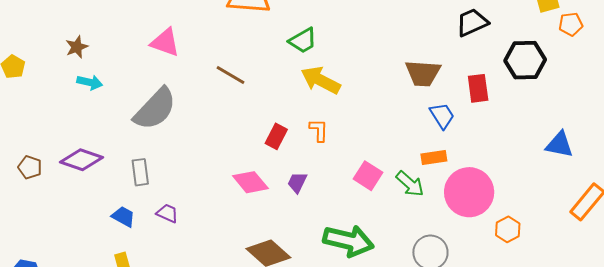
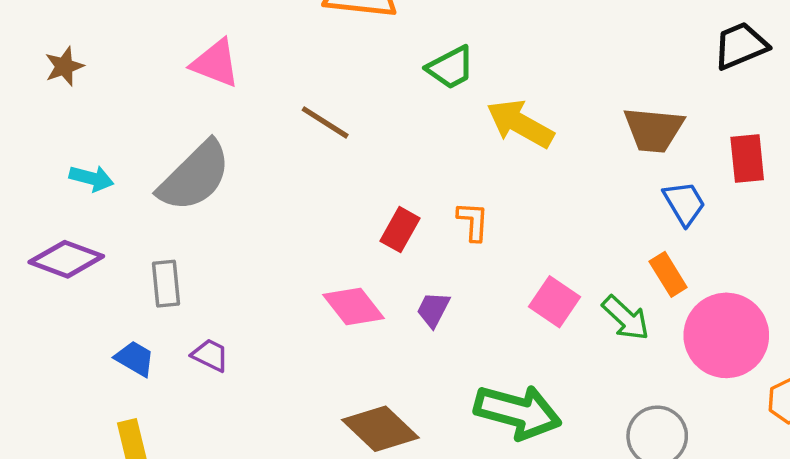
yellow arrow: (321, 80) -> (520, 124), moved
cyan arrow: (90, 82) -> (91, 178), moved
orange rectangle: (434, 158) -> (668, 274), turned 65

